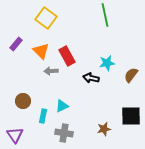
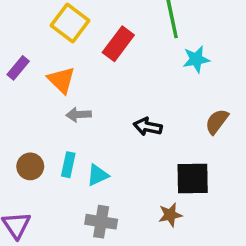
red rectangle: (67, 56) -> (118, 44), moved, turned 66
cyan star: (107, 63) -> (196, 59), moved
cyan rectangle: (43, 116) -> (68, 165), moved
black square: (131, 116) -> (193, 179), moved

